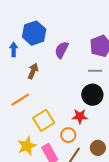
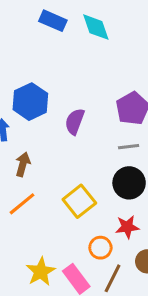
brown arrow: (33, 71) -> (23, 164), moved
red star: (80, 116) -> (127, 227), moved
yellow square: (44, 120) -> (79, 201), moved

